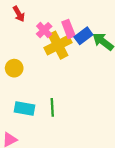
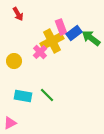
pink cross: (44, 30) -> (40, 52), moved
green line: (52, 107) -> (47, 95), turned -42

